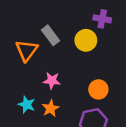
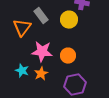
pink star: (52, 81) -> (42, 52), size x1.5
orange circle: (98, 89) -> (68, 56), moved

